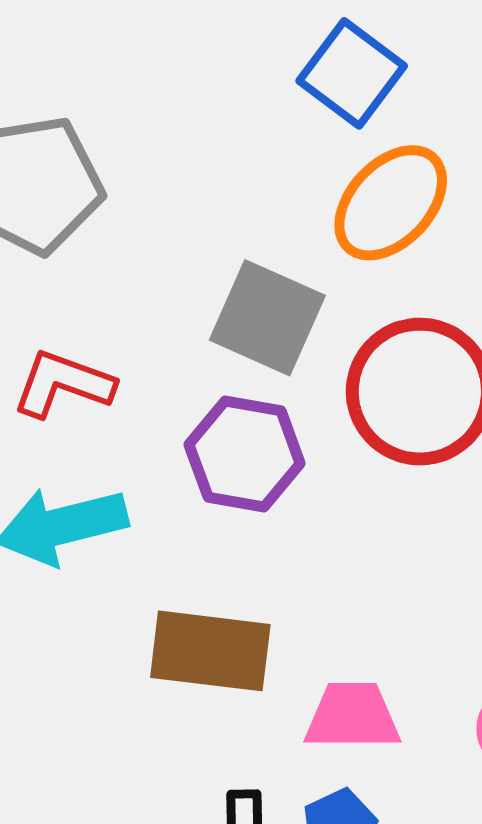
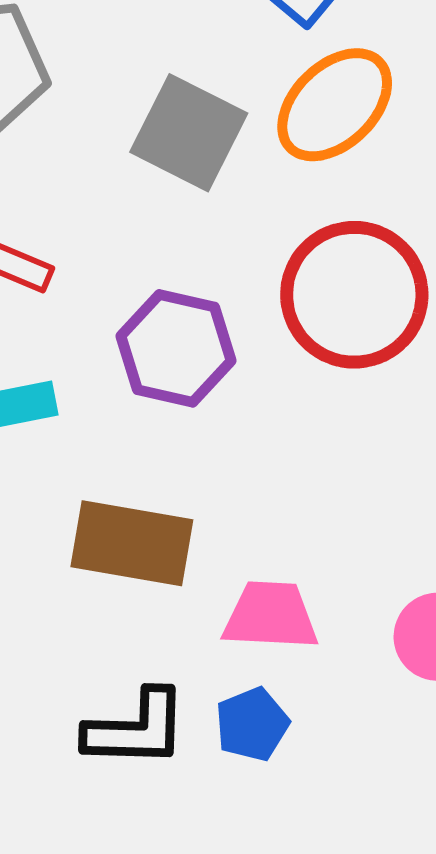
gray square: (267, 318) -> (189, 133), moved

